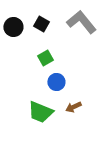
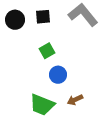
black square: (41, 24) -> (43, 17), turned -35

